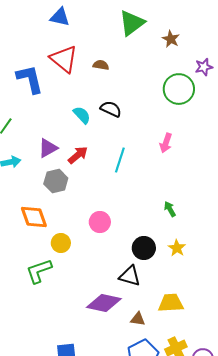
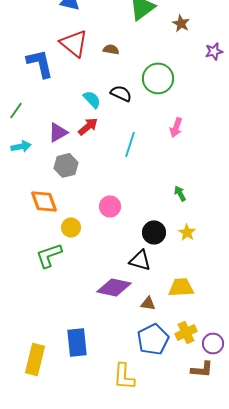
green circle: (179, 89) -> (158, 78), moved
red arrow: (78, 155) -> (88, 126), moved

